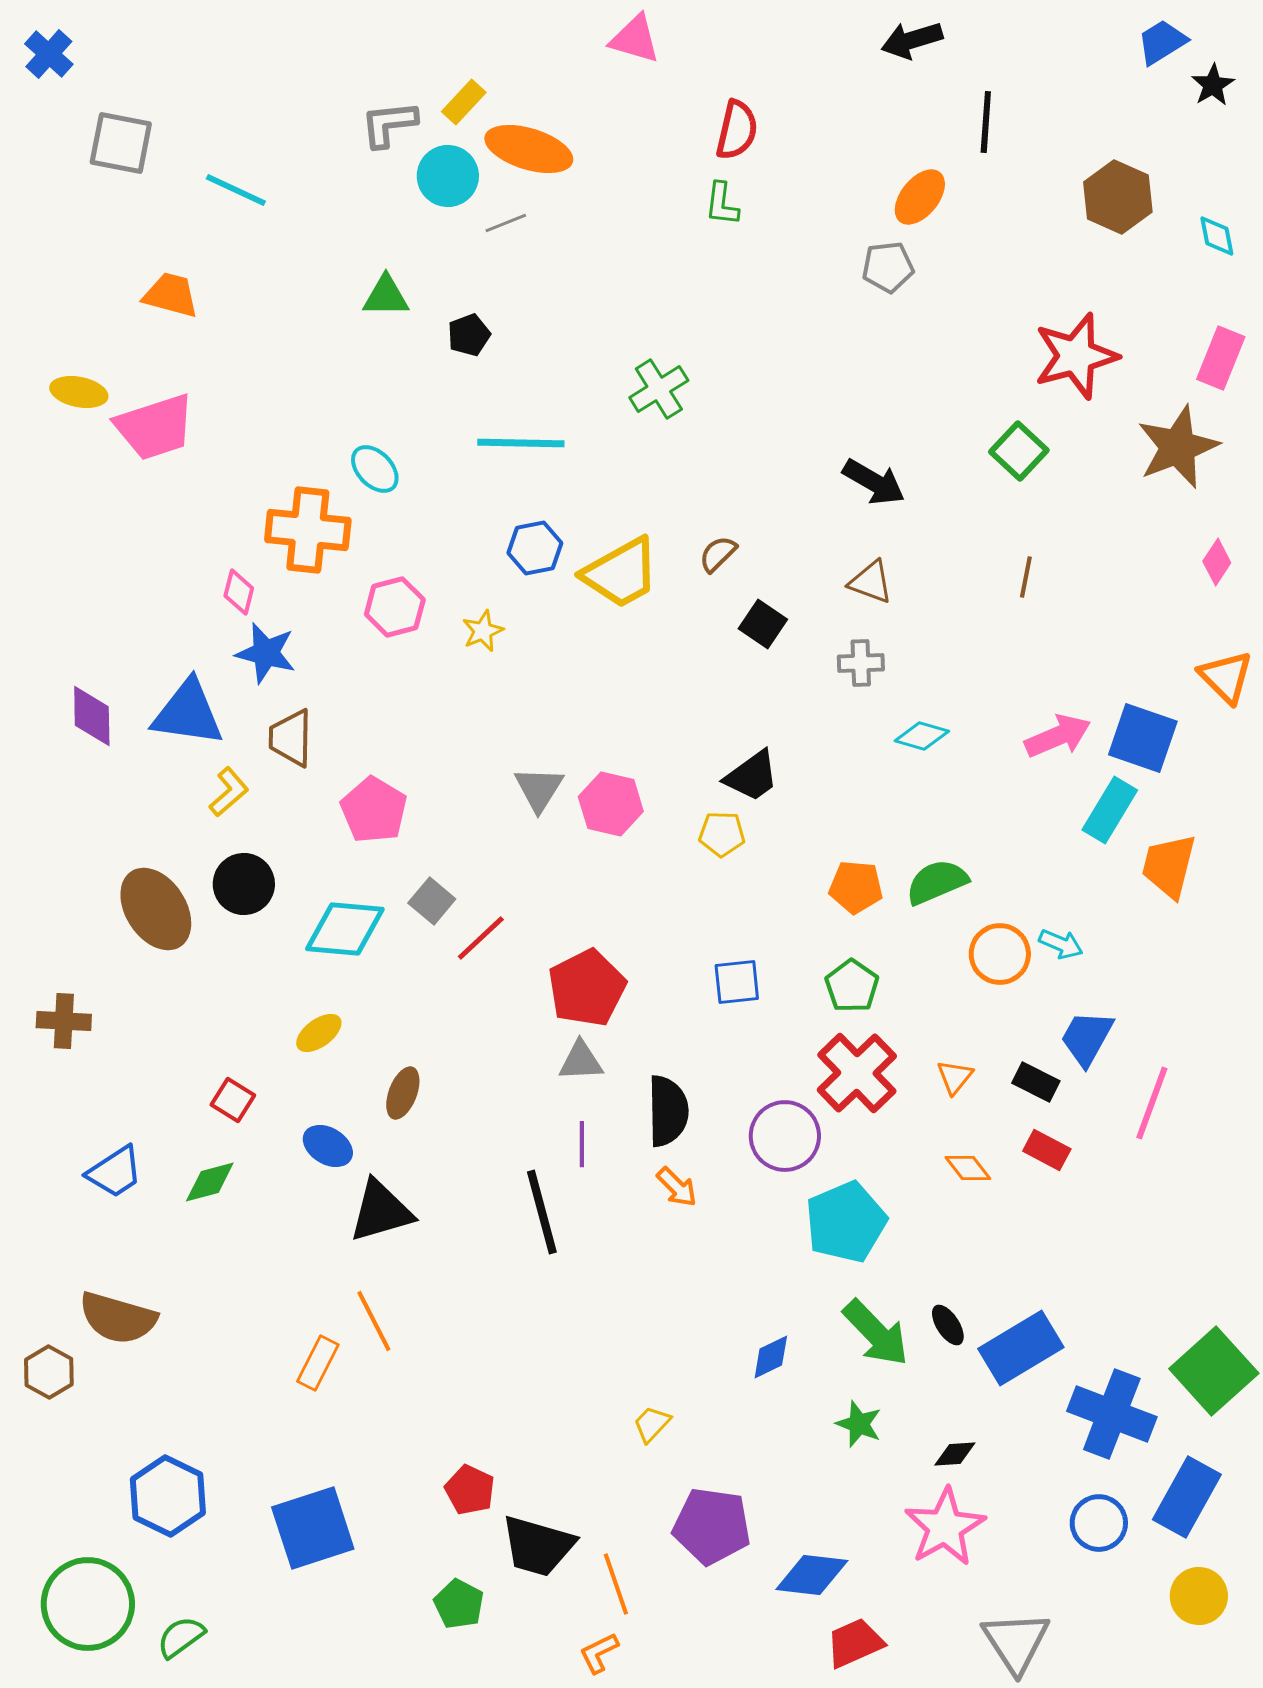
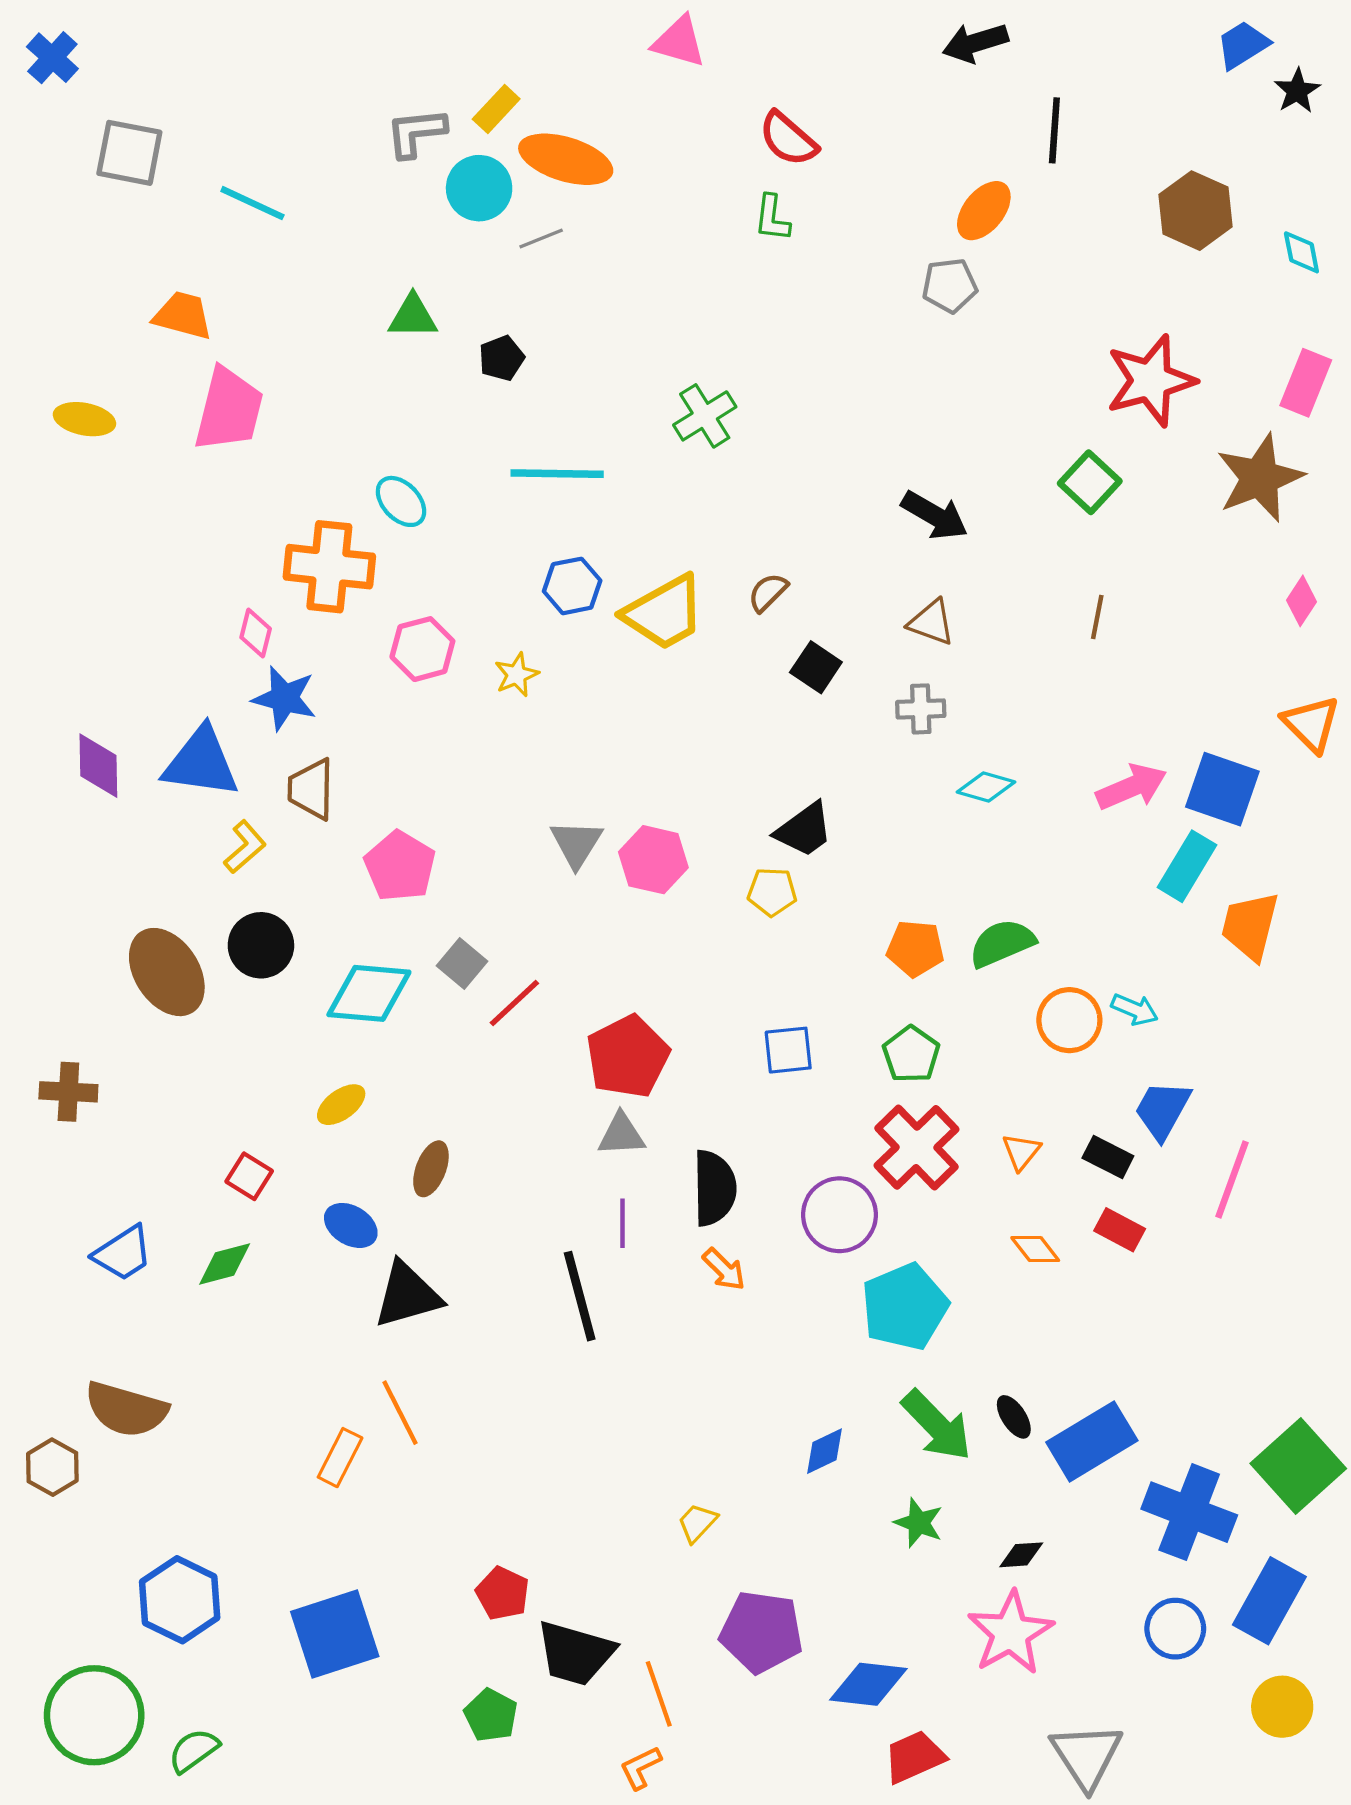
red semicircle: (737, 130) -> (788, 139), turned 118
pink trapezoid: (155, 427) -> (229, 410), moved, turned -58

